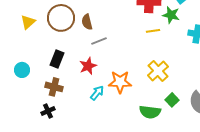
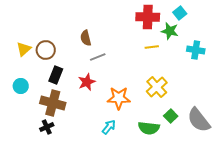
brown circle: (61, 18) -> (46, 50), moved, size x0.7
yellow triangle: (28, 22) -> (24, 49), moved
brown cross: (54, 87) -> (53, 103), size x1.4
cyan arrow: (97, 93) -> (109, 127), moved

